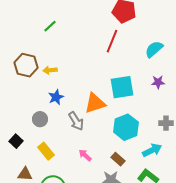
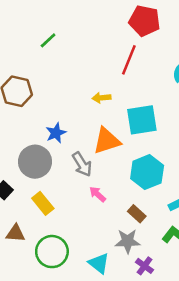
yellow arrow: (50, 70) -> (101, 98), moved
gray circle: (40, 119) -> (35, 162), size x1.6
pink arrow: (85, 155) -> (98, 194), moved

